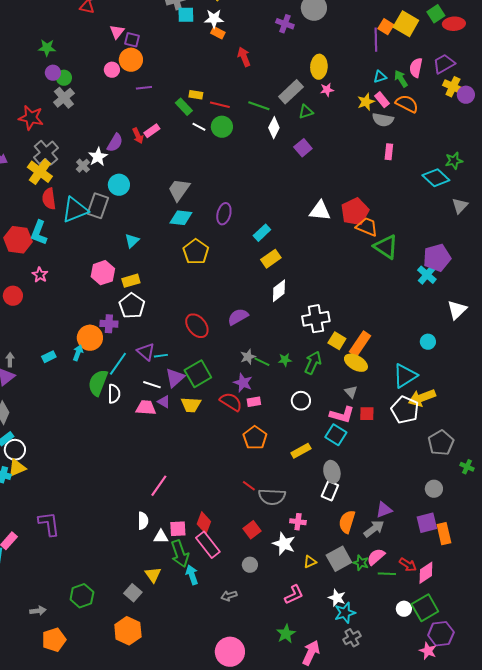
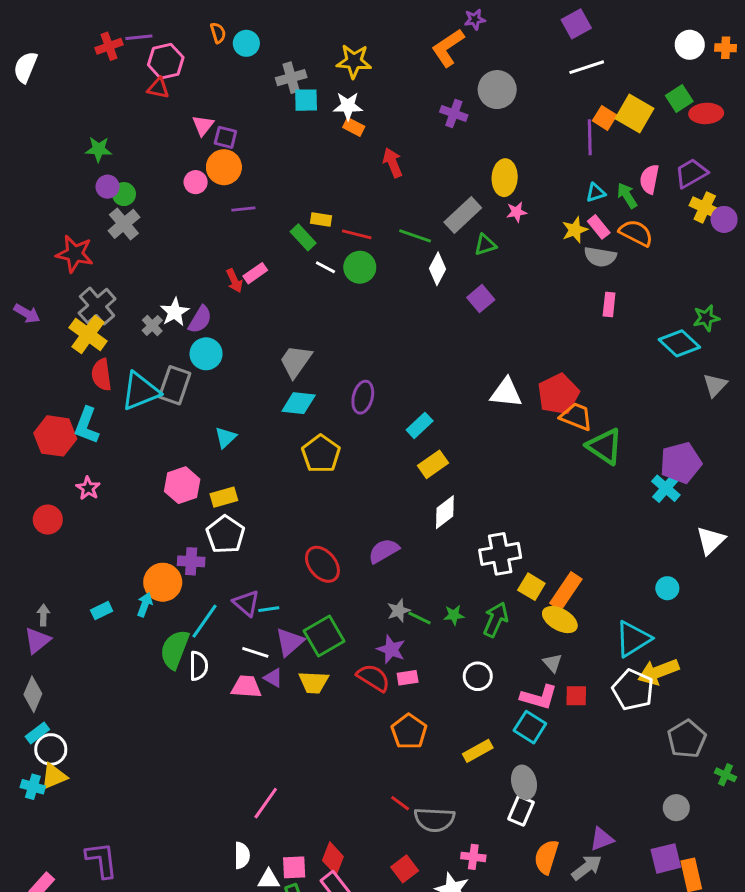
purple semicircle: (115, 143) -> (200, 319), moved

